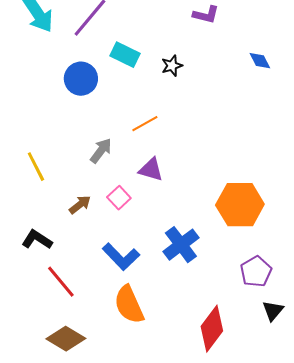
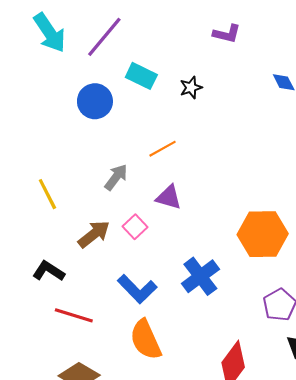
brown arrow: (80, 205) -> (94, 234), size x1.4
red line: (61, 282) -> (74, 315), turned -33

